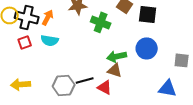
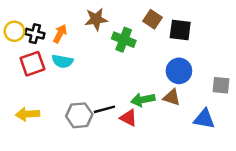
black cross: (27, 17) -> (35, 34), size x0.7
red square: (25, 42) -> (32, 64), size x1.5
green arrow: (117, 56) -> (143, 100), moved
brown triangle: (115, 70) -> (172, 97), moved

